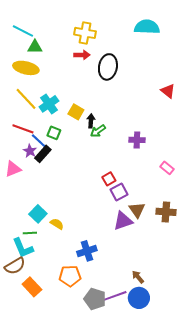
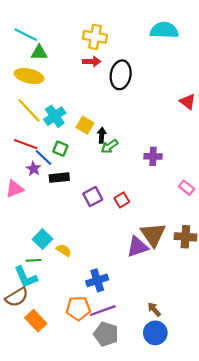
black rectangle: (43, 154) -> (59, 178), moved, turned 42
purple square: (119, 192) -> (93, 197), moved
brown triangle: (137, 210) -> (153, 235), size x1.4
purple line: (115, 296) -> (103, 311), moved

